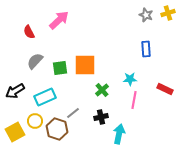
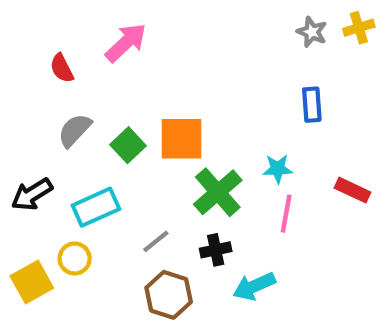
green square: (60, 68) -> (128, 145), turned -35
green cross: (102, 90) -> (218, 192), size x1.6
brown hexagon: (57, 129) -> (169, 295), moved
cyan arrow: (119, 134) -> (254, 286), turned -126

